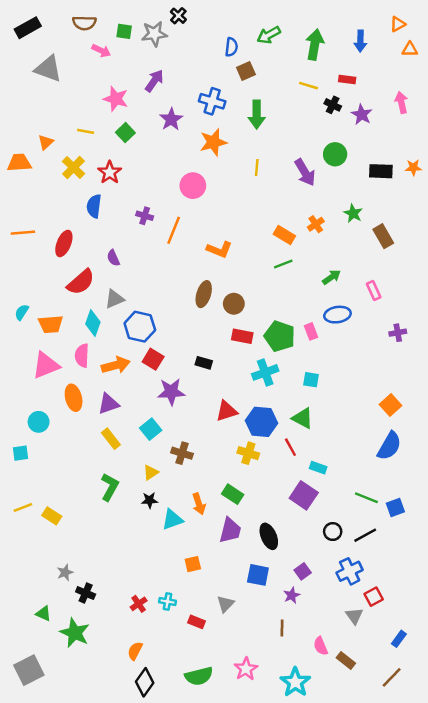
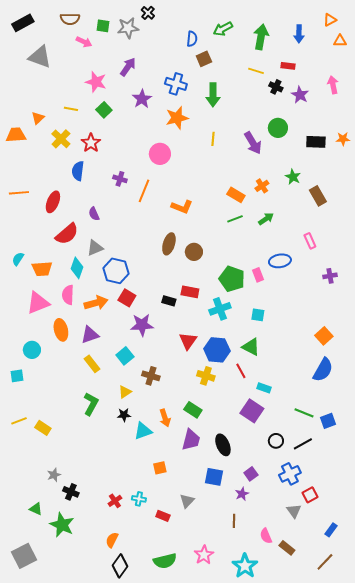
green arrow: (331, 277) -> (266, 219), moved
red rectangle: (242, 336) -> (190, 292), moved
red triangle: (227, 411) -> (188, 341), turned -36

